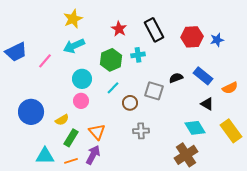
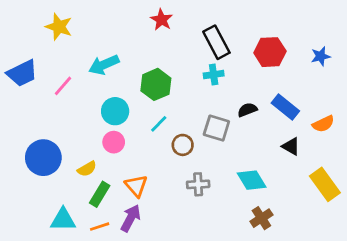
yellow star: (73, 19) -> (59, 27), moved, turned -30
red star: (119, 29) -> (162, 20), moved
blue star: (217, 40) -> (321, 56), moved
cyan cross: (138, 55) -> (214, 75), moved
cyan diamond: (195, 128) -> (252, 180), moved
brown cross: (186, 155) -> (261, 218), size x0.7

